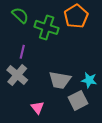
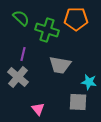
orange pentagon: (76, 16) -> (76, 19), turned 30
gray trapezoid: (60, 80) -> (60, 65), moved
gray square: (78, 100) -> (78, 102), turned 30

